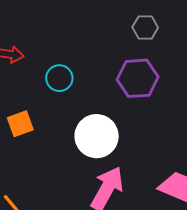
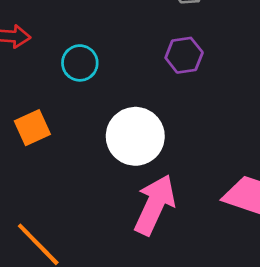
purple hexagon: (138, 78) -> (184, 55), size x0.7

